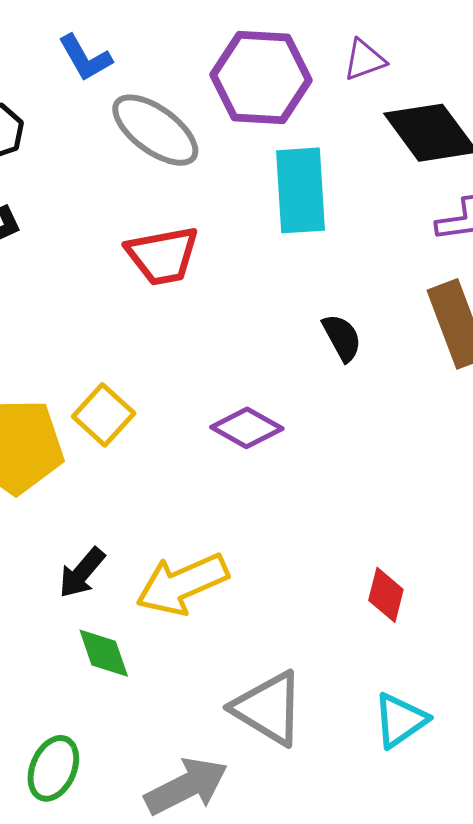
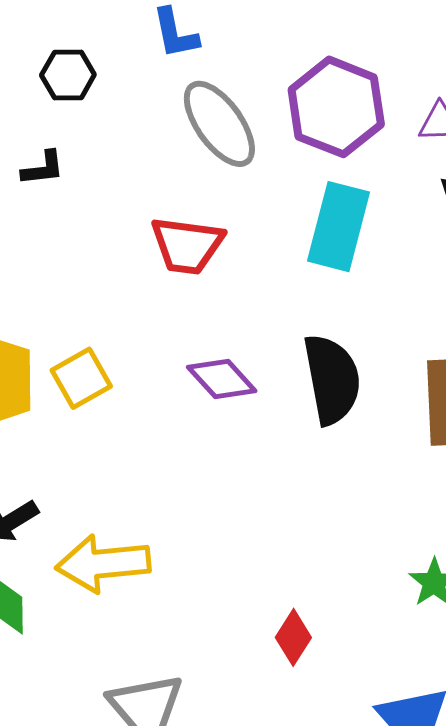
black semicircle: (342, 338) -> (332, 379), size x1.8
purple diamond: (247, 428) -> (222, 379), moved

